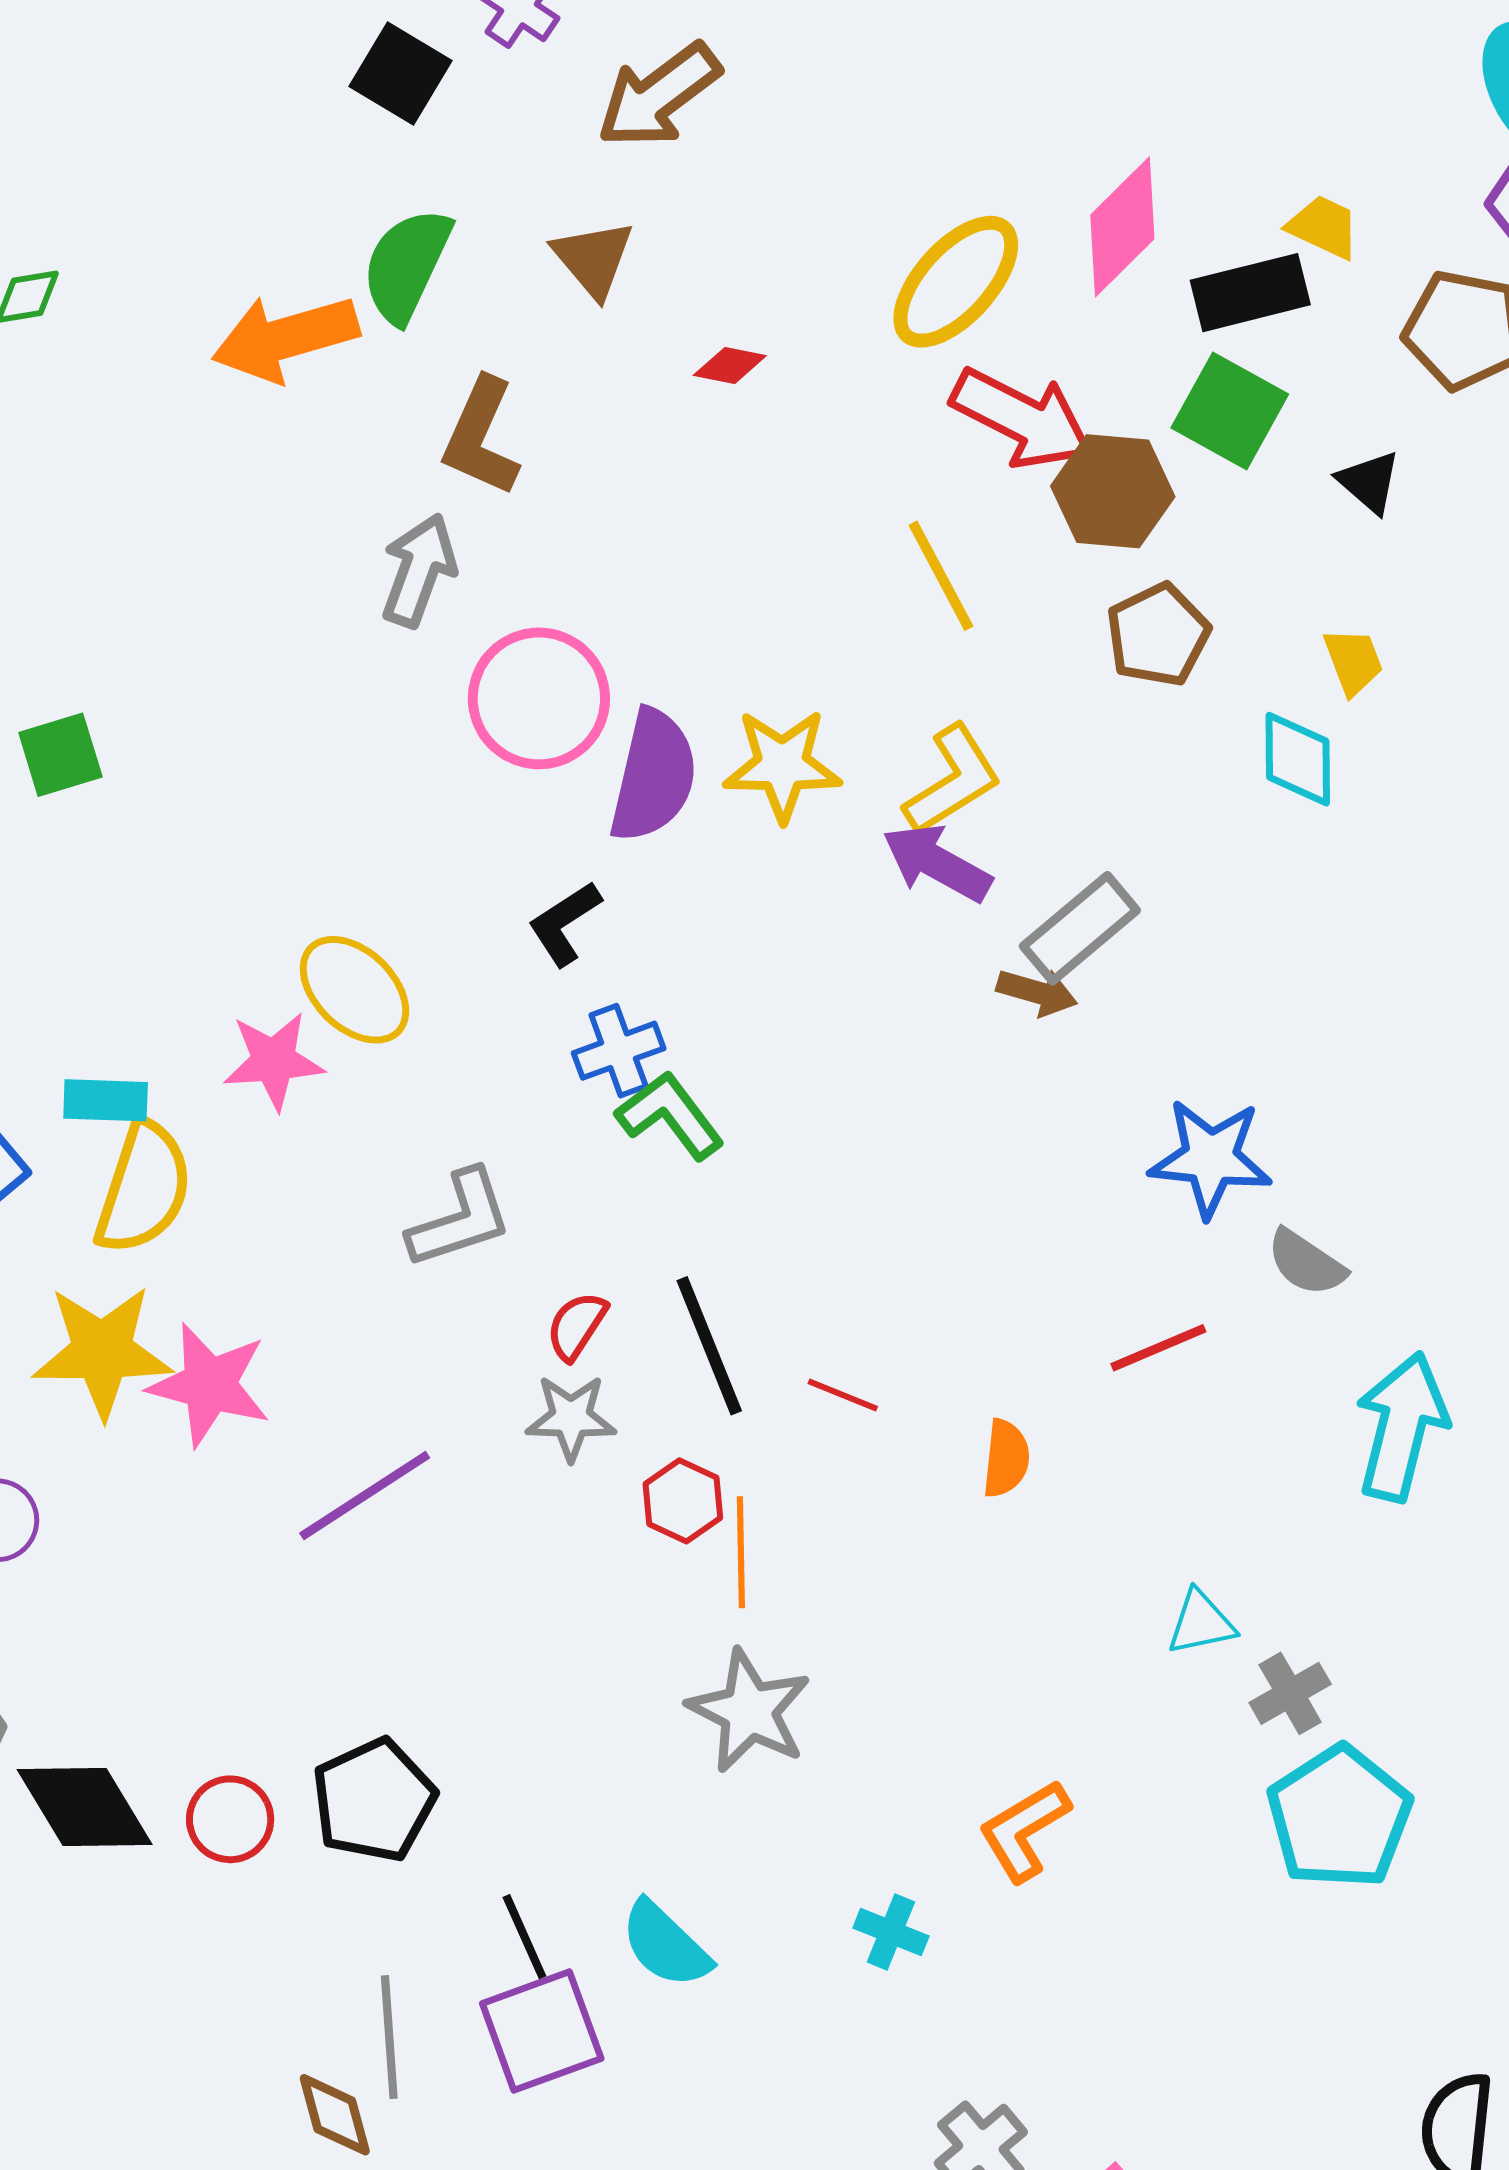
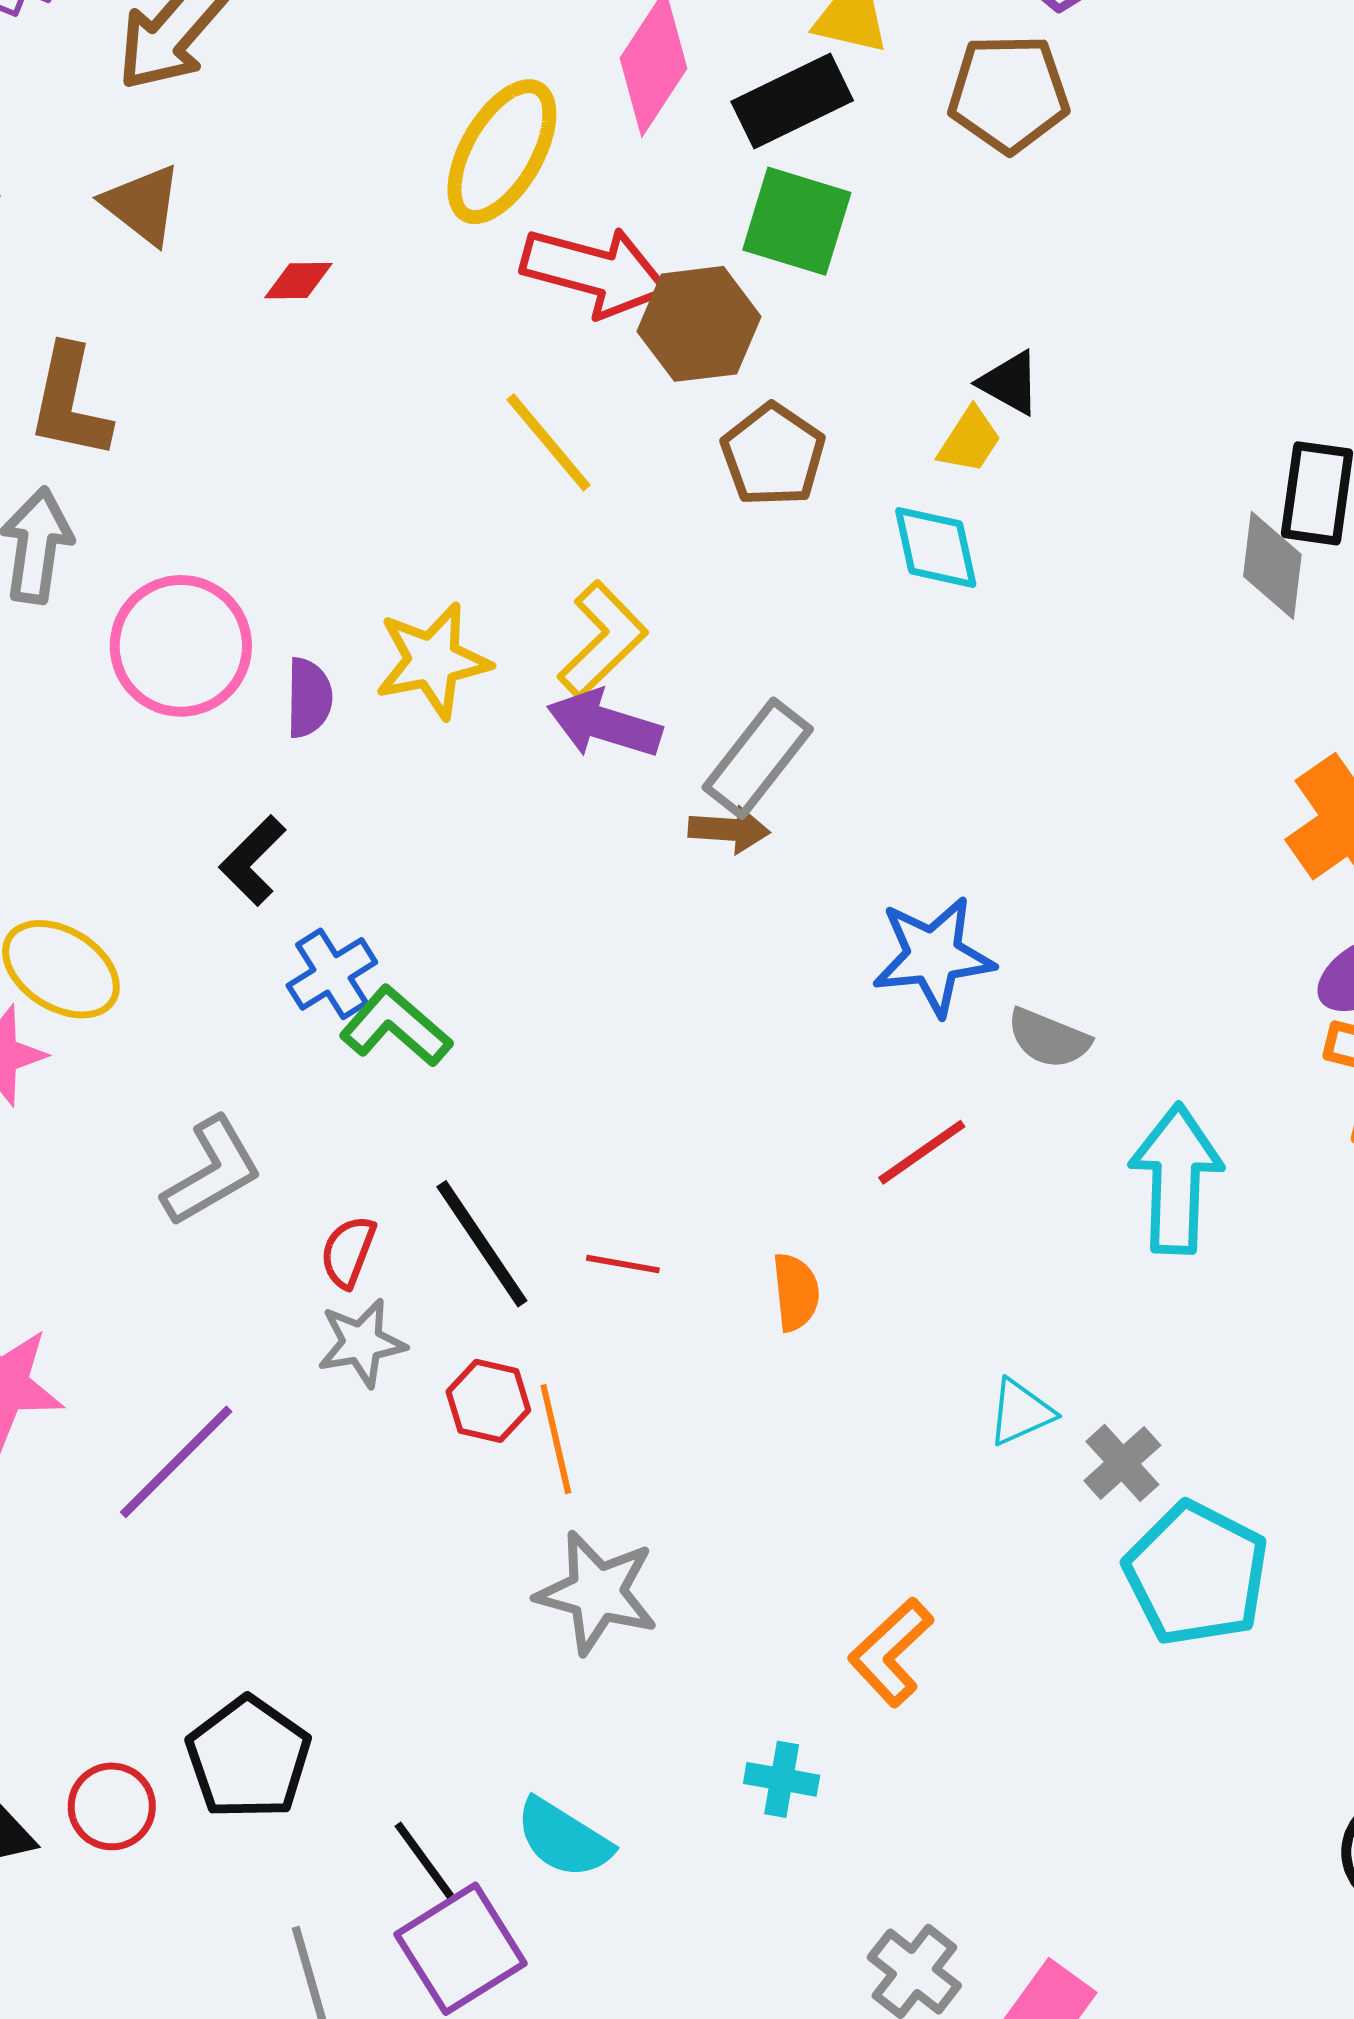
black triangle: (1369, 482) -> (1010, 383), moved
yellow trapezoid: (1353, 661) -> (970, 440), turned 66
purple semicircle: (653, 776) -> (309, 698), size x0.6

